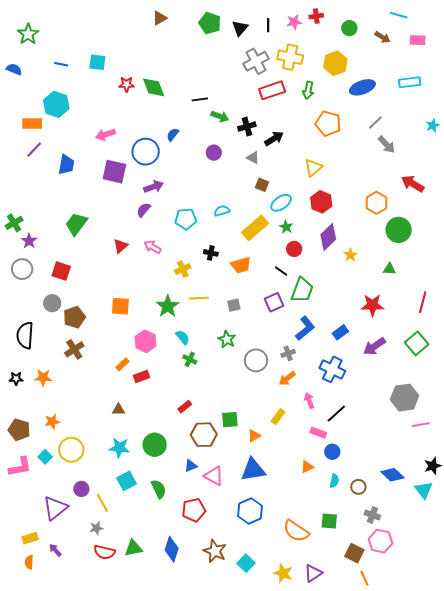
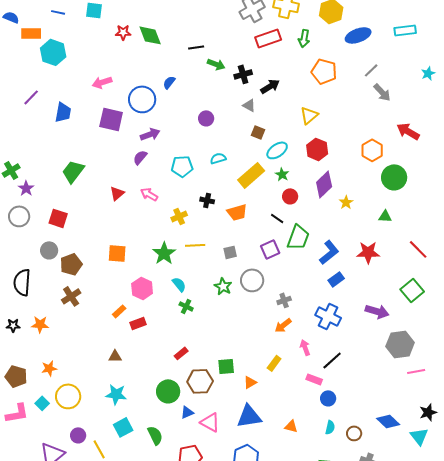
orange rectangle: (32, 123) -> (31, 33), moved
purple circle: (214, 153) -> (206, 118), moved
red line: (423, 302) -> (418, 249), turned -60
blue L-shape: (305, 328) -> (329, 252), moved
purple arrow: (374, 346) -> (377, 311), moved, turned -130
gray circle: (256, 360) -> (252, 280), moved
green circle: (155, 445) -> (168, 391), moved
orange triangle: (307, 467) -> (291, 426), moved, turned 40

